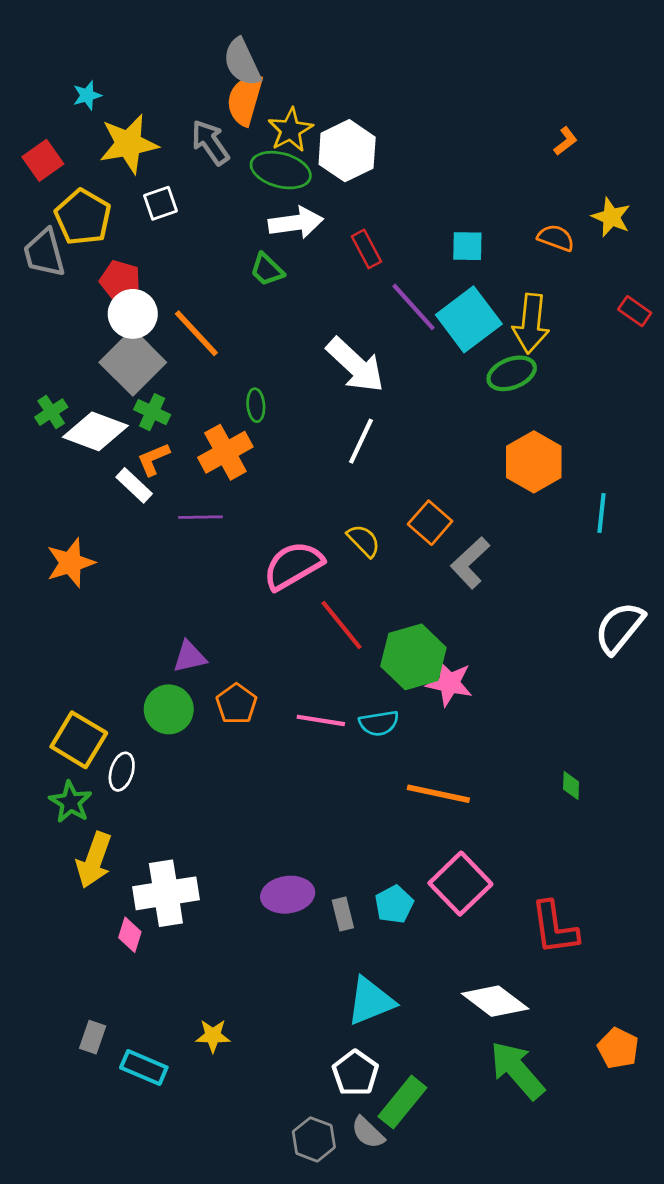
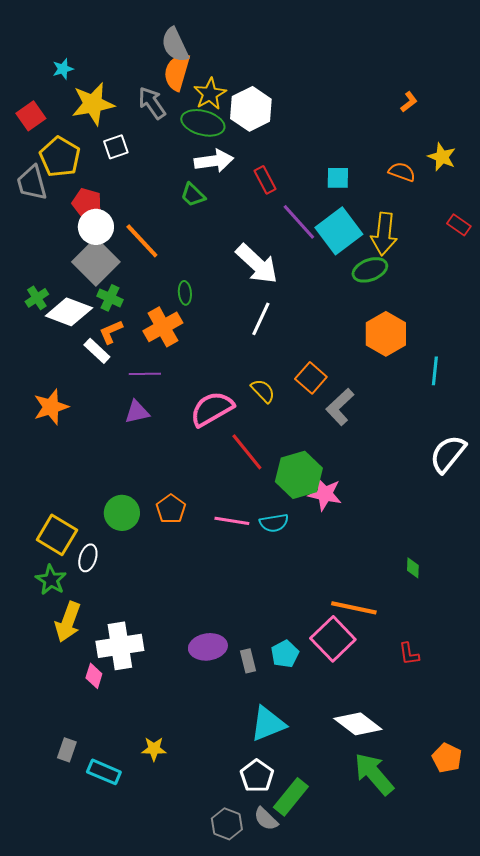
purple triangle: (189, 657) -> (137, 412), moved
orange line: (438, 794) -> (354, 608), moved
red L-shape: (555, 928) -> (409, 654), moved, size x0.6

